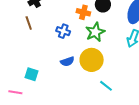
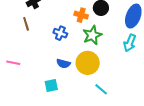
blue semicircle: (67, 61) -> (63, 64), turned 32
cyan square: (32, 74) -> (51, 86), moved, turned -32
pink line: (15, 92) -> (13, 63), moved

